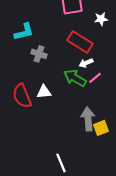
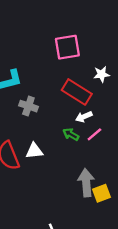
white star: (101, 19) -> (102, 74), moved
green arrow: (75, 78) -> (71, 134), size x0.6

